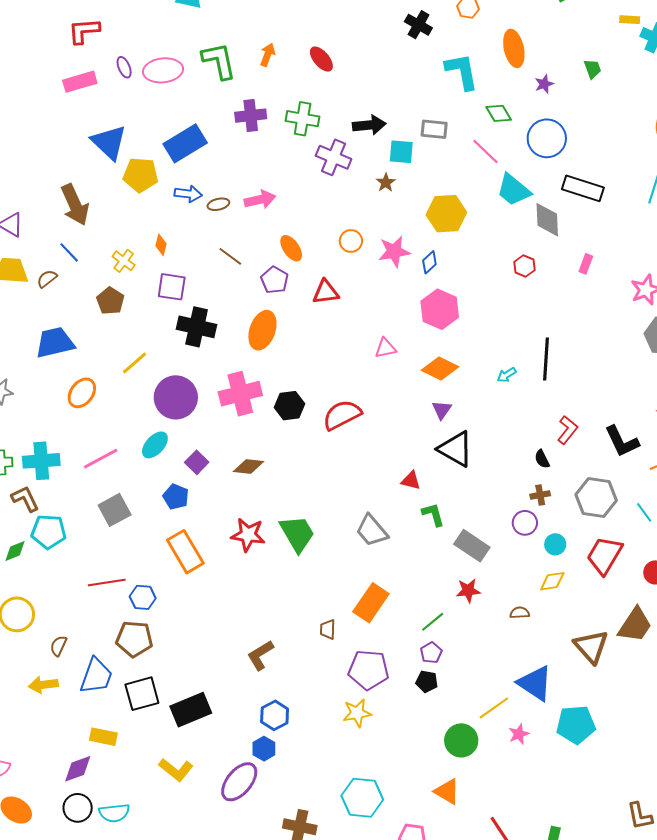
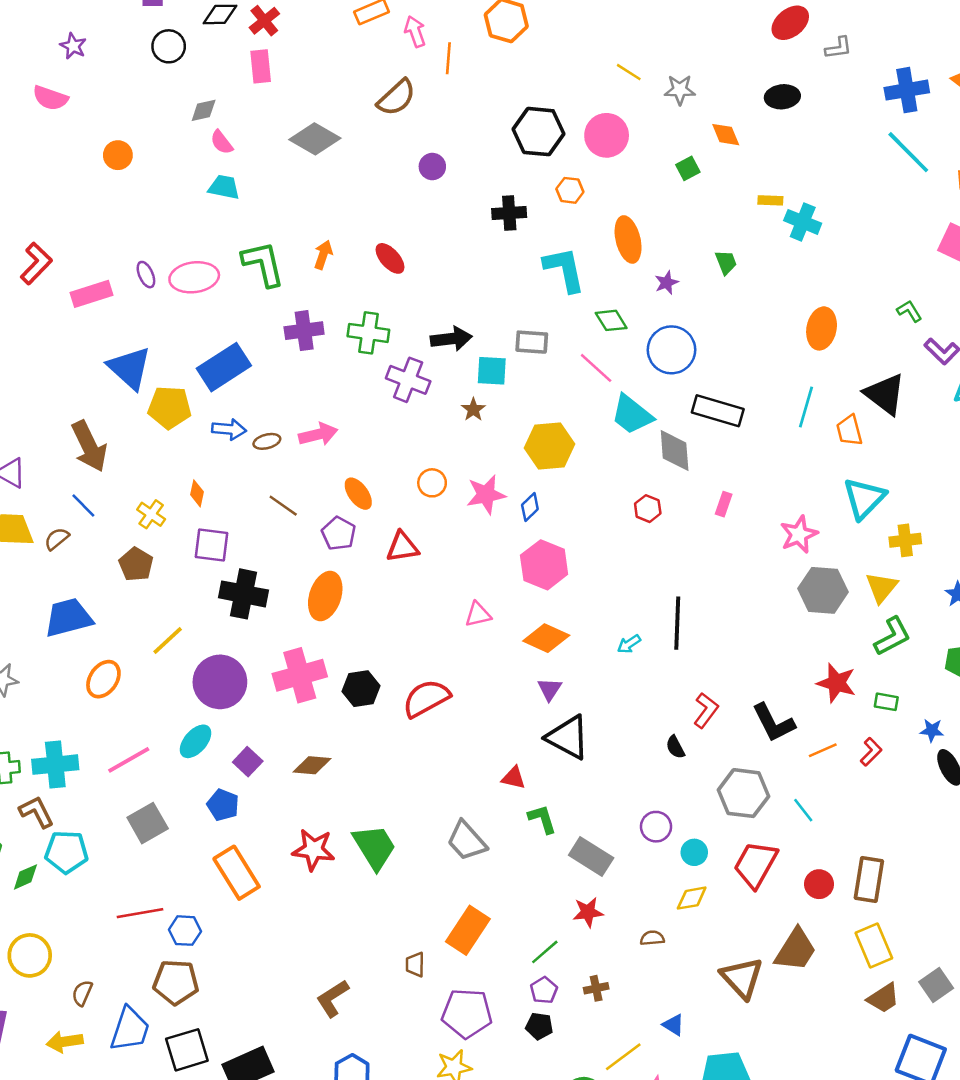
black cross: (418, 25) -> (509, 213), turned -32
red L-shape: (84, 31) -> (36, 263), moved, turned 140
brown cross: (540, 495) -> (596, 988), moved
blue triangle: (535, 683) -> (673, 1025), size x0.5

